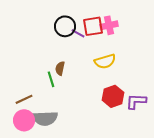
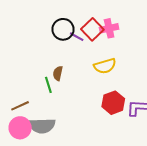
red square: (93, 26) -> (92, 29), turned -35

